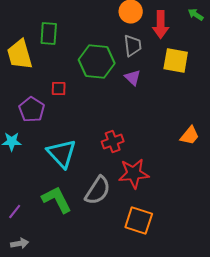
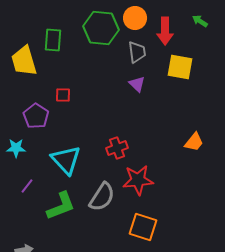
green hexagon: (97, 62) -> (101, 28), moved
green L-shape: (57, 200) -> (61, 206), turned 96
purple line: (15, 212) -> (27, 186), moved

